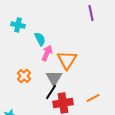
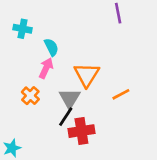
pink arrow: (47, 53) -> (46, 68), moved
orange line: (93, 98) -> (121, 94), moved

